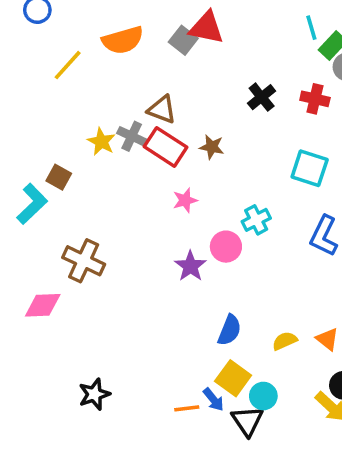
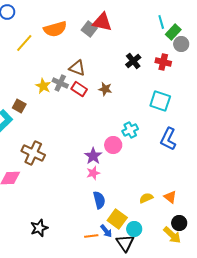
red rectangle: (165, 147) -> (79, 89), size x0.7
pink star: (185, 200) -> (93, 173), moved
blue semicircle: (230, 330) -> (99, 200), moved, turned -36

